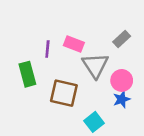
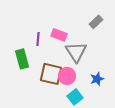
gray rectangle: (122, 39) -> (96, 22), moved
pink circle: (122, 80) -> (67, 76), moved

